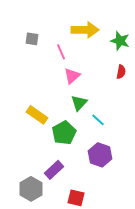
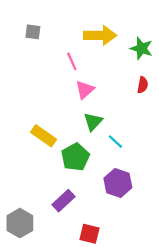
gray square: (32, 39) -> (33, 32), moved
gray hexagon: (31, 189) -> (20, 223), moved

